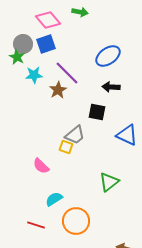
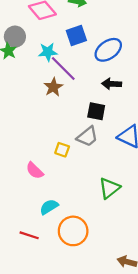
blue square: (46, 44) -> (76, 36), moved
cyan star: (34, 75) -> (48, 52), moved
gray trapezoid: (75, 135) -> (87, 137), moved

